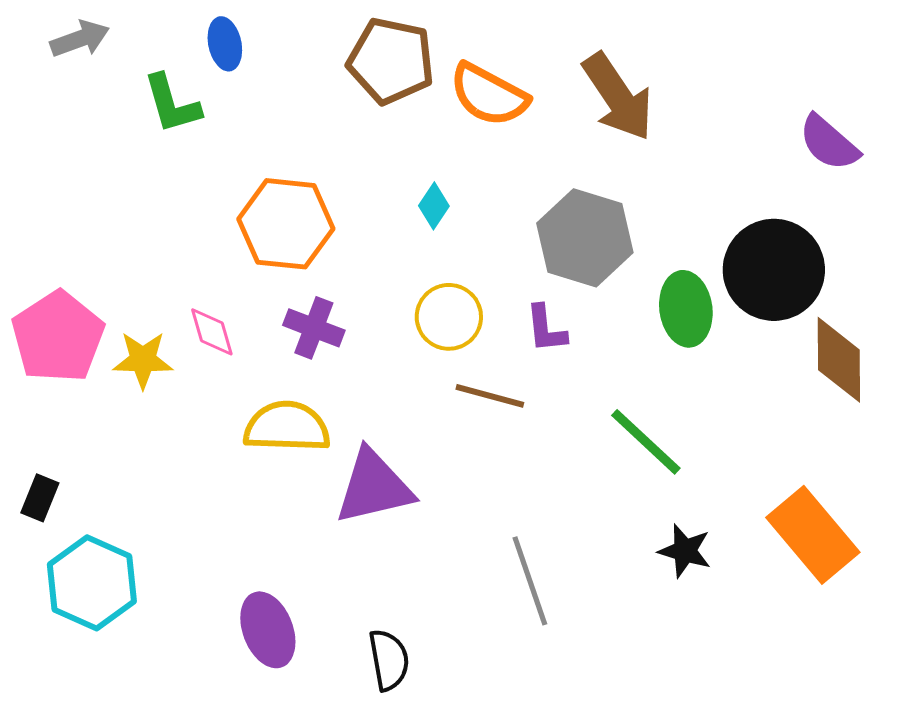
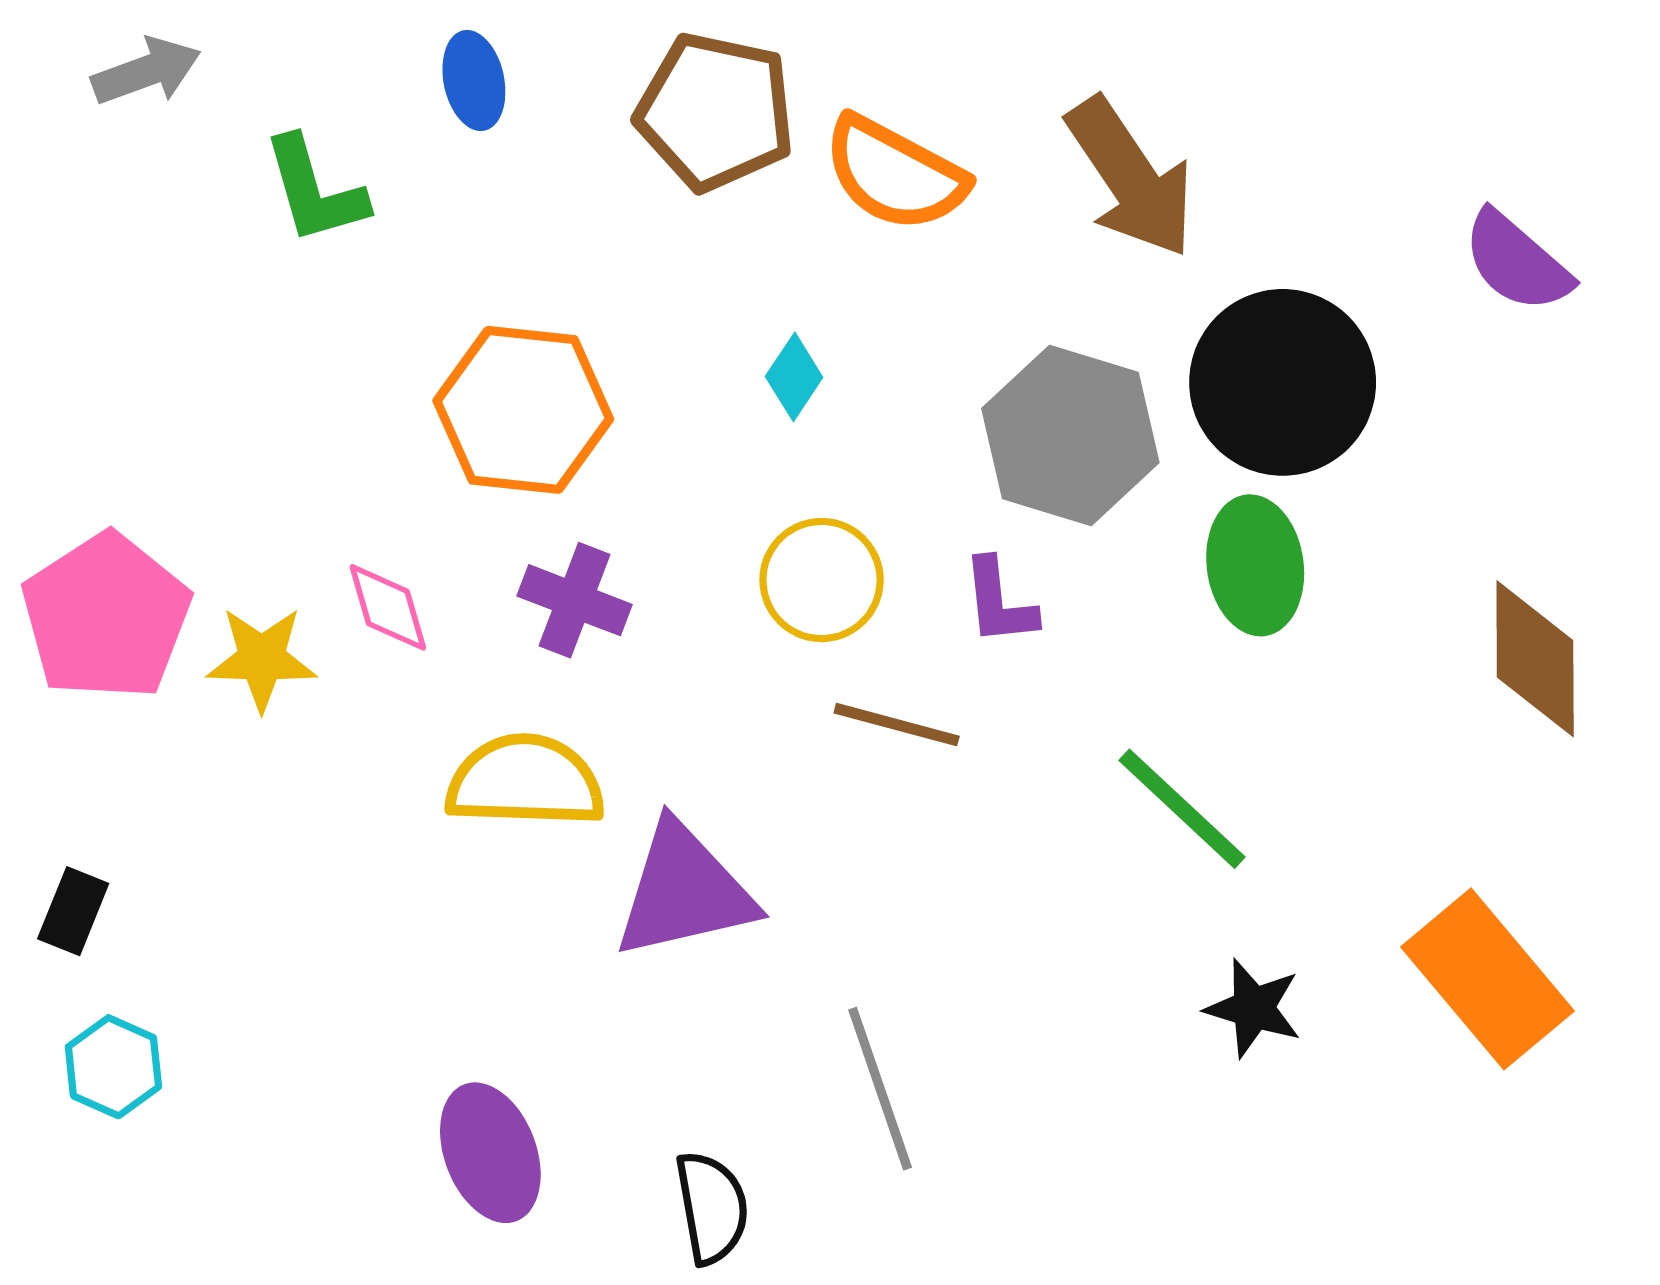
blue ellipse: (225, 44) -> (474, 81), moved
black circle: (774, 270) -> (1283, 382), moved
gray line: (530, 581) -> (880, 1089), moved
cyan hexagon: (92, 583) -> (113, 1067), moved, size x0.6

